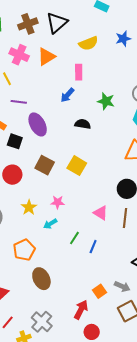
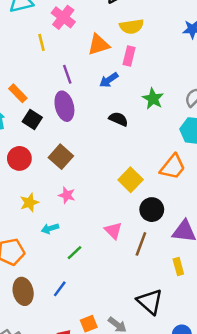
yellow semicircle: (88, 43) -> (132, 26), moved
orange triangle: (46, 57) -> (99, 45), moved
purple line: (19, 102) -> (67, 74), moved, turned 49
yellow square: (77, 166) -> (131, 180), moved
pink star: (58, 202) -> (67, 195), moved
blue line: (93, 247) -> (60, 289), moved

